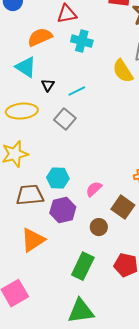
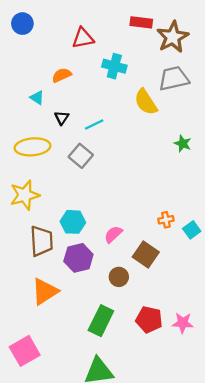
orange semicircle: (40, 37) -> (62, 75), moved, size x0.7
cyan cross: (82, 41) -> (114, 66), moved
cyan triangle: (26, 67) -> (37, 98), size x0.6
brown trapezoid: (30, 195) -> (41, 241), turned 92

